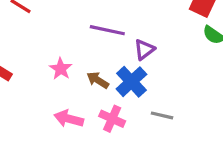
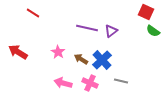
purple triangle: (144, 50) -> (111, 31), moved

